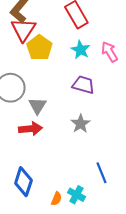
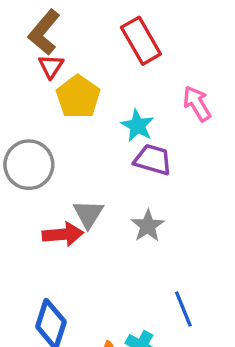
red triangle: (23, 30) -> (51, 66), size x0.6
cyan star: (80, 50) -> (138, 126), moved
gray triangle: (37, 106) -> (88, 214), moved

